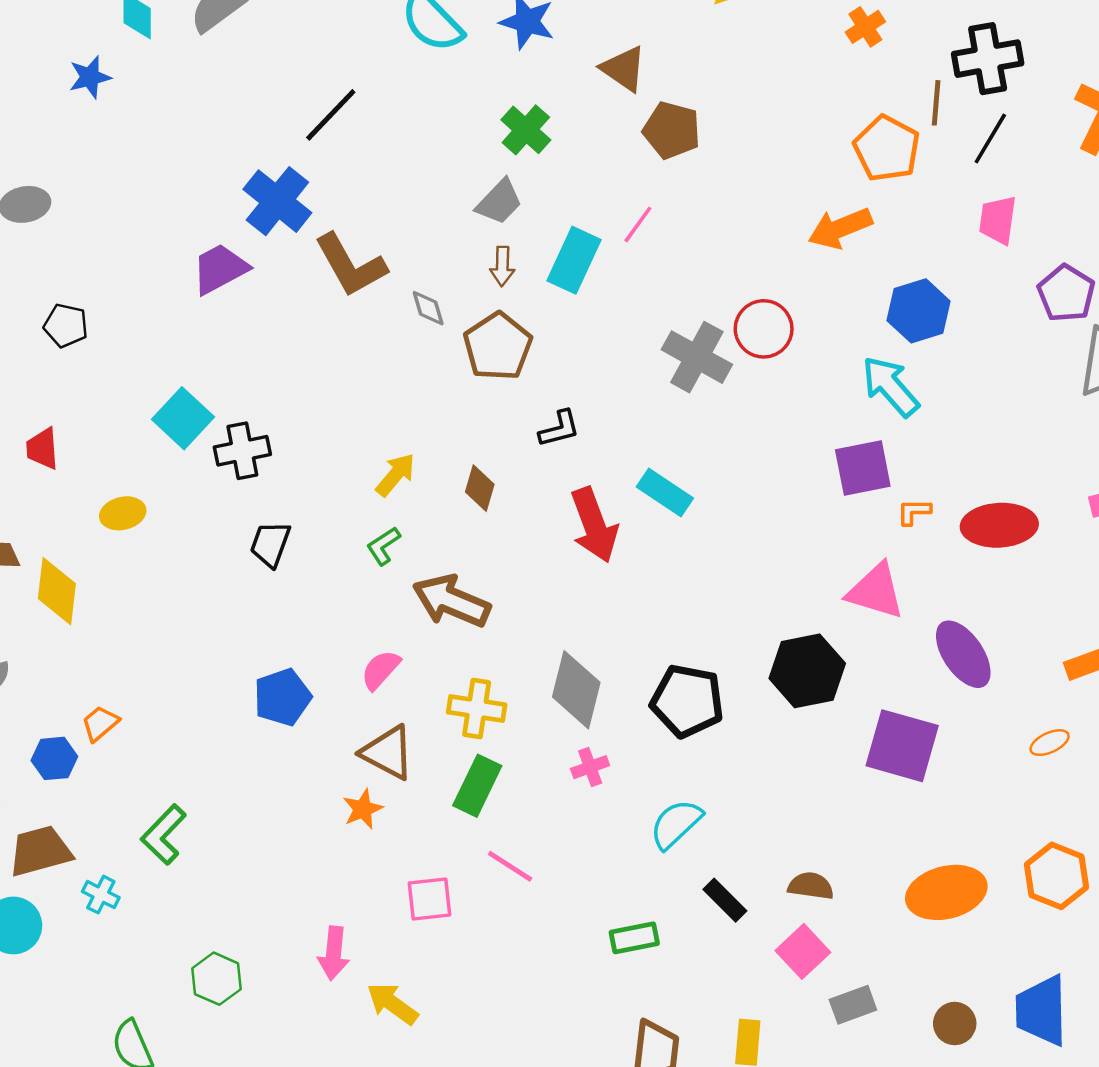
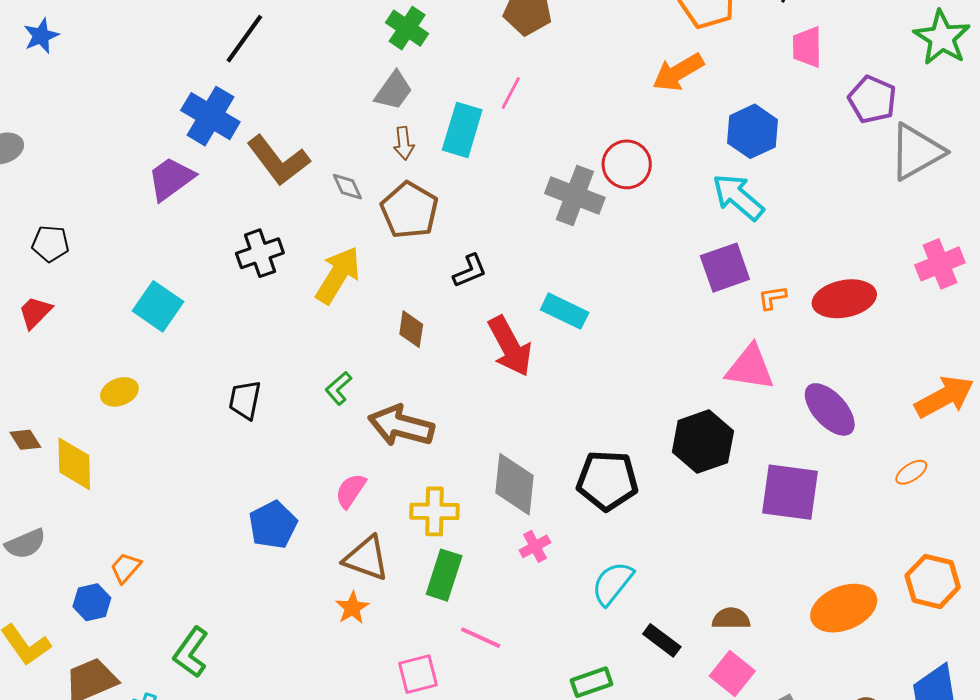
red trapezoid: (42, 449) -> (35, 312), moved, turned 57
black cross: (242, 451) -> (260, 253), moved
yellow arrow: (395, 475) -> (338, 275), moved, size x1.5

